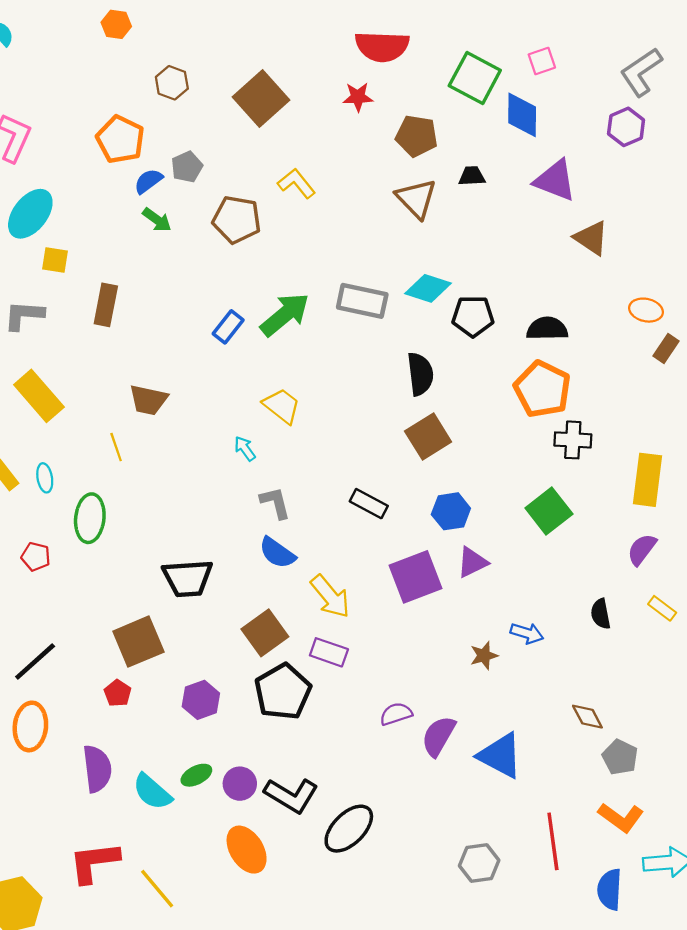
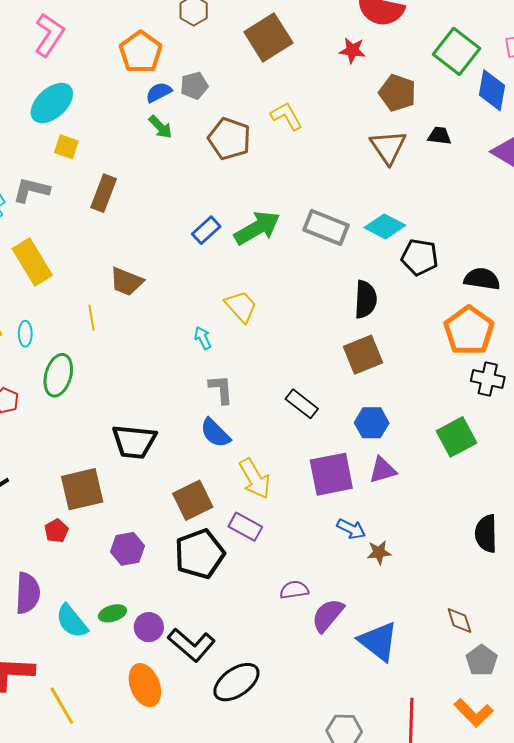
black semicircle: (601, 614) -> (486, 534), size x1.4
blue arrow: (527, 633) -> (351, 529), moved

